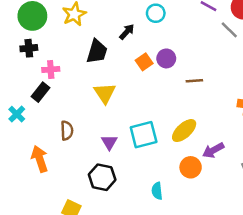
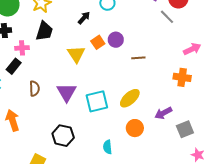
black trapezoid: (97, 51) -> (44, 31), moved
yellow triangle: (105, 93) -> (76, 54), moved
brown semicircle: (67, 131) -> (34, 89), moved
purple triangle: (109, 142) -> (67, 92), moved, size x1.5
purple arrow: (213, 150) -> (163, 113), moved

